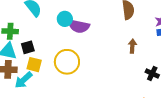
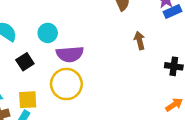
purple semicircle: (79, 26) -> (70, 54), moved
black square: (28, 47) -> (25, 62), moved

